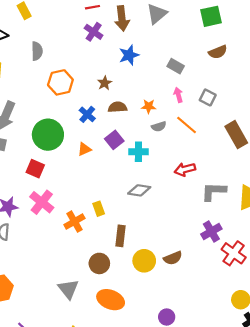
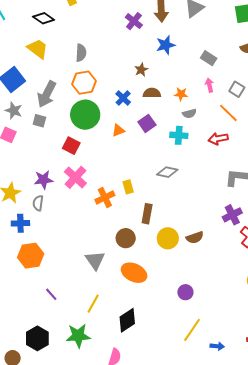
gray semicircle: (37, 51) -> (81, 53), moved
orange hexagon: (60, 82) -> (84, 83), moved
orange line: (187, 125) -> (228, 113), moved
cyan cross: (138, 152) -> (179, 135), moved
red arrow: (185, 169) -> (218, 139), moved

